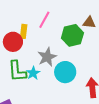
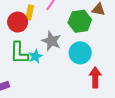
gray star: (47, 57) -> (51, 41), turned -30
cyan circle: (65, 72) -> (80, 53), moved

